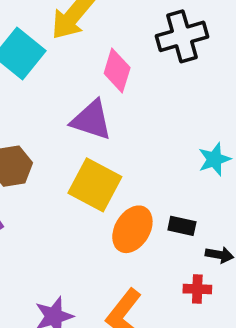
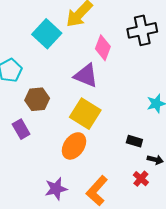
orange ellipse: (132, 229) -> (74, 146), moved
red cross: (197, 289) -> (141, 179), turned 35

